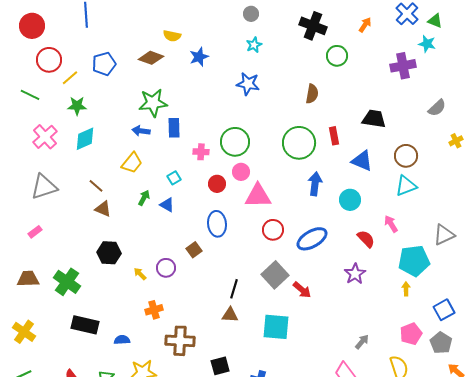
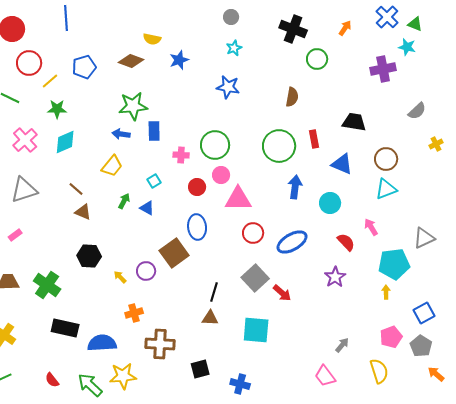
brown square: (194, 250) -> (174, 253), size x1.8
blue semicircle: (122, 340) -> (102, 343), size x1.8

